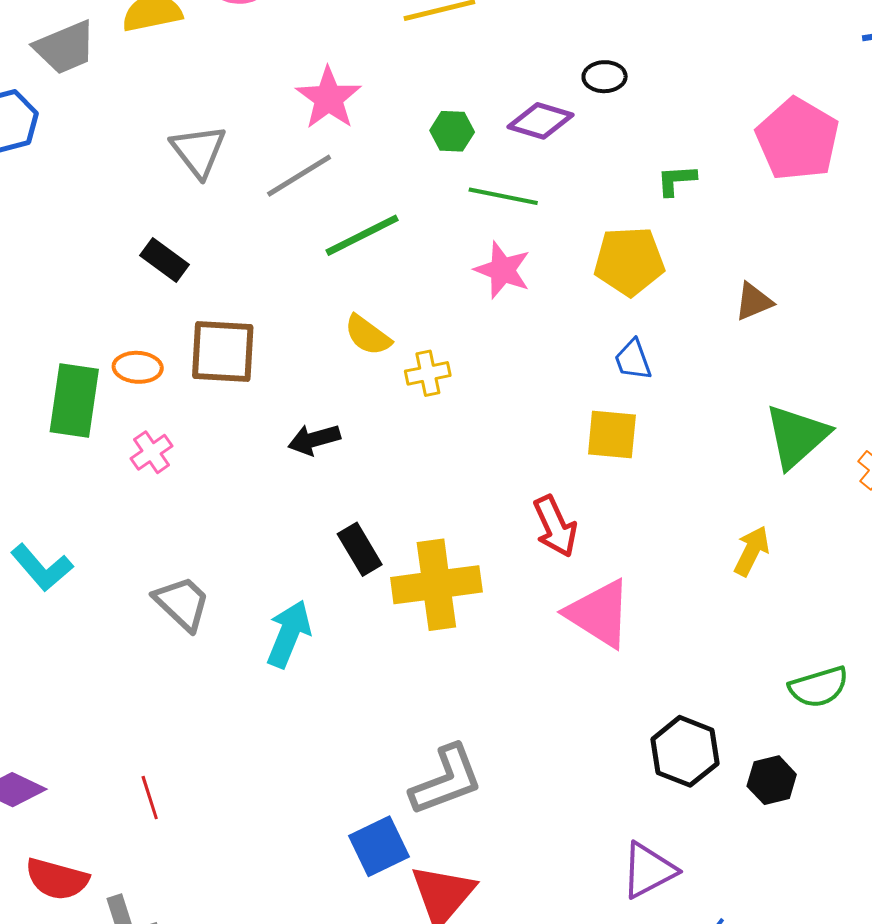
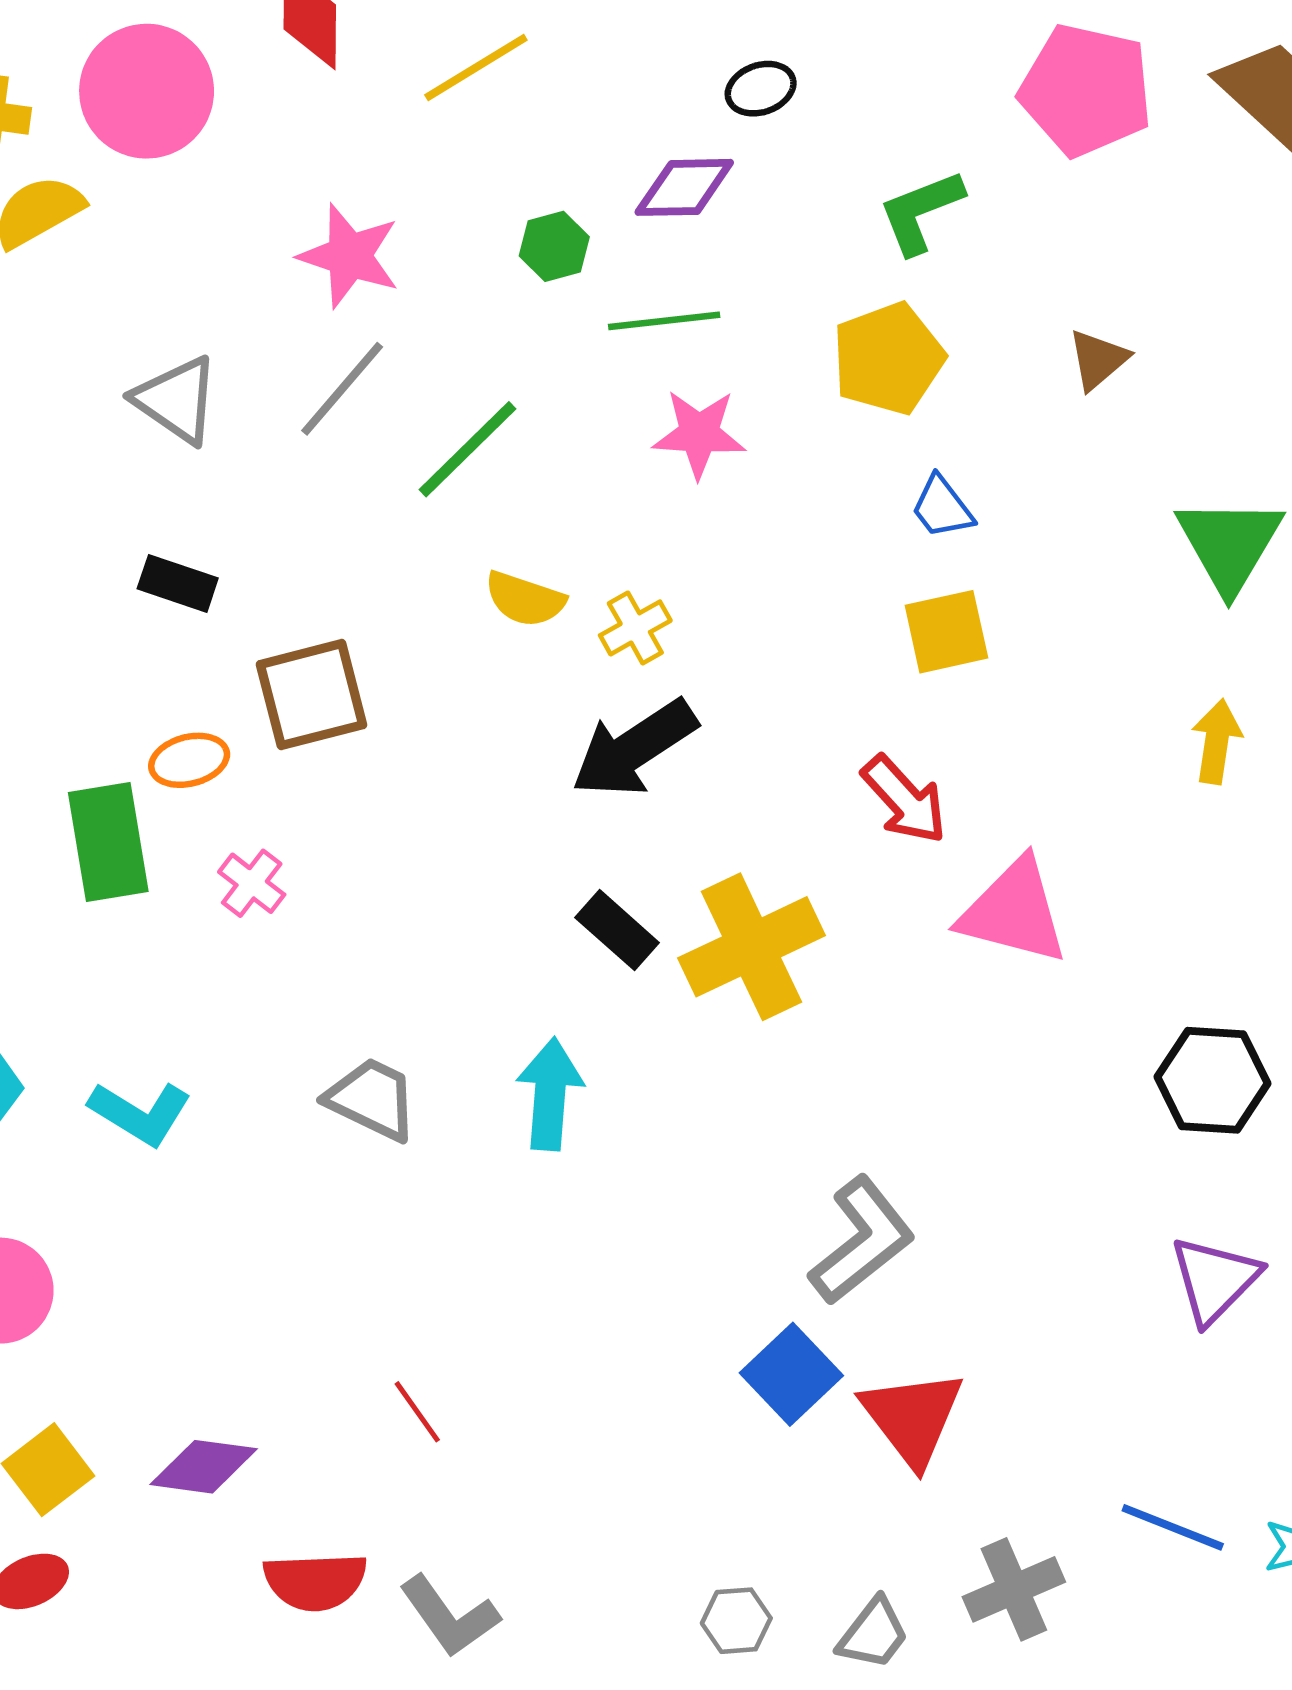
green L-shape: (676, 180) -> (921, 212), size x1.4
black arrow: (314, 440) -> (634, 748), moved, size x1.6

